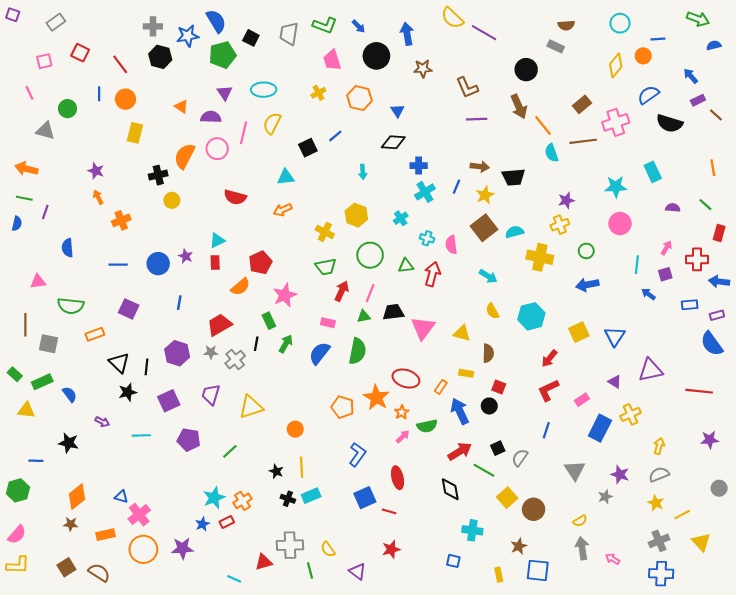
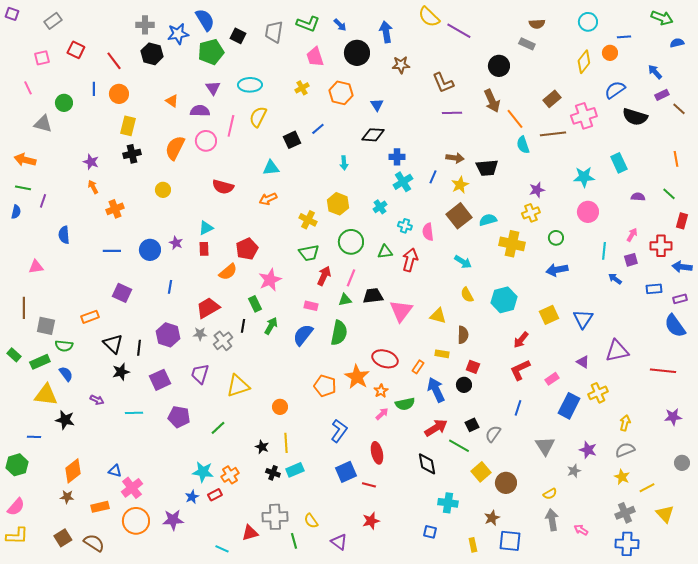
black cross: (158, 175) -> (132, 154), moved
green semicircle: (71, 306) -> (64, 346), moved, size x0.7
yellow triangle: (26, 410) -> (46, 395), moved, size x1.4
cyan star: (214, 498) -> (203, 472), turned 30

